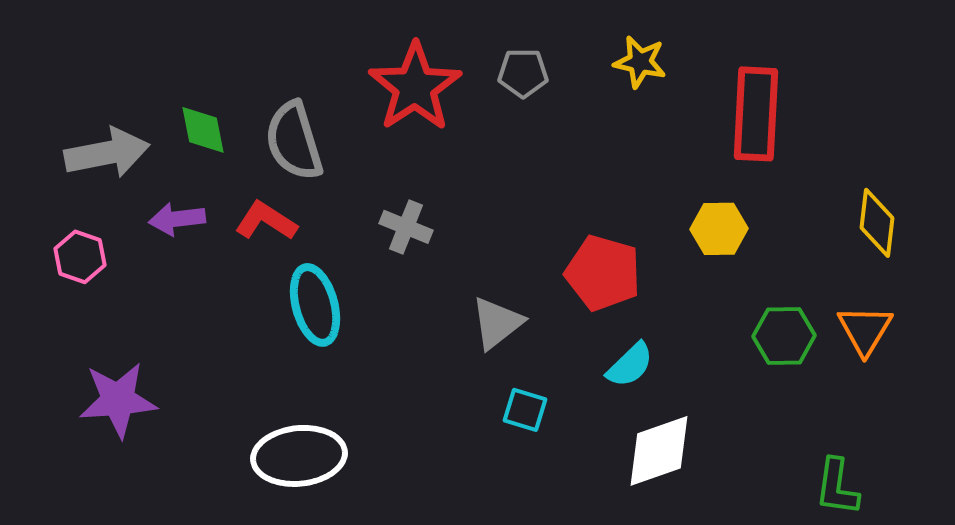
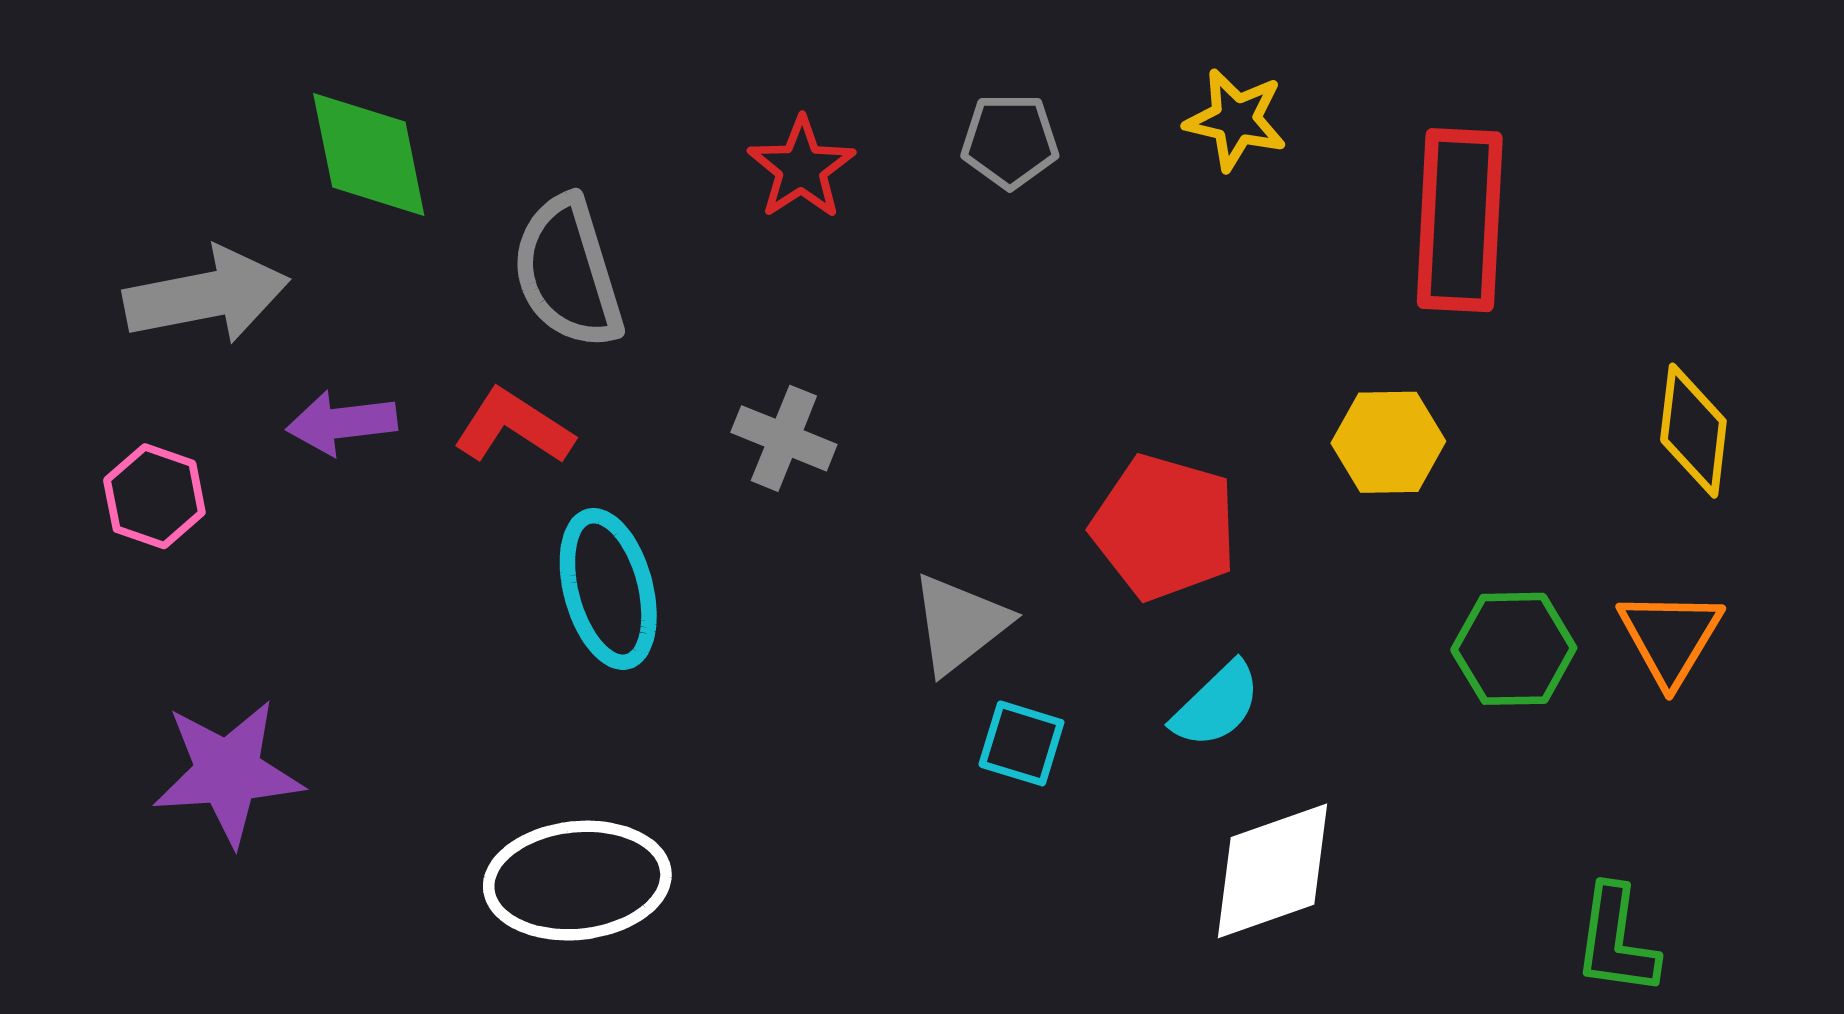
red star: (415, 87) -> (801, 168), size x0.6
green diamond: (203, 130) -> (369, 154), moved, size x1.4
cyan square: (525, 410) -> (1021, 743), moved

